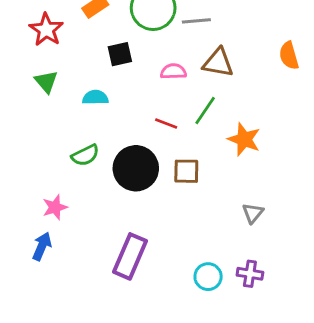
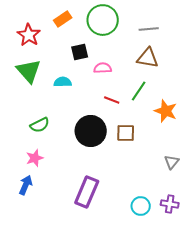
gray line: (196, 21) -> (149, 29), moved
pink semicircle: (173, 71) -> (103, 68), moved
green triangle: (46, 82) -> (29, 71), size x1.5
green semicircle: (85, 155) -> (40, 125), moved

